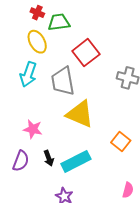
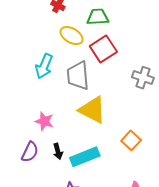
green trapezoid: (59, 22) -> (98, 17), moved
yellow ellipse: (37, 42) -> (72, 36), moved, turned -35

